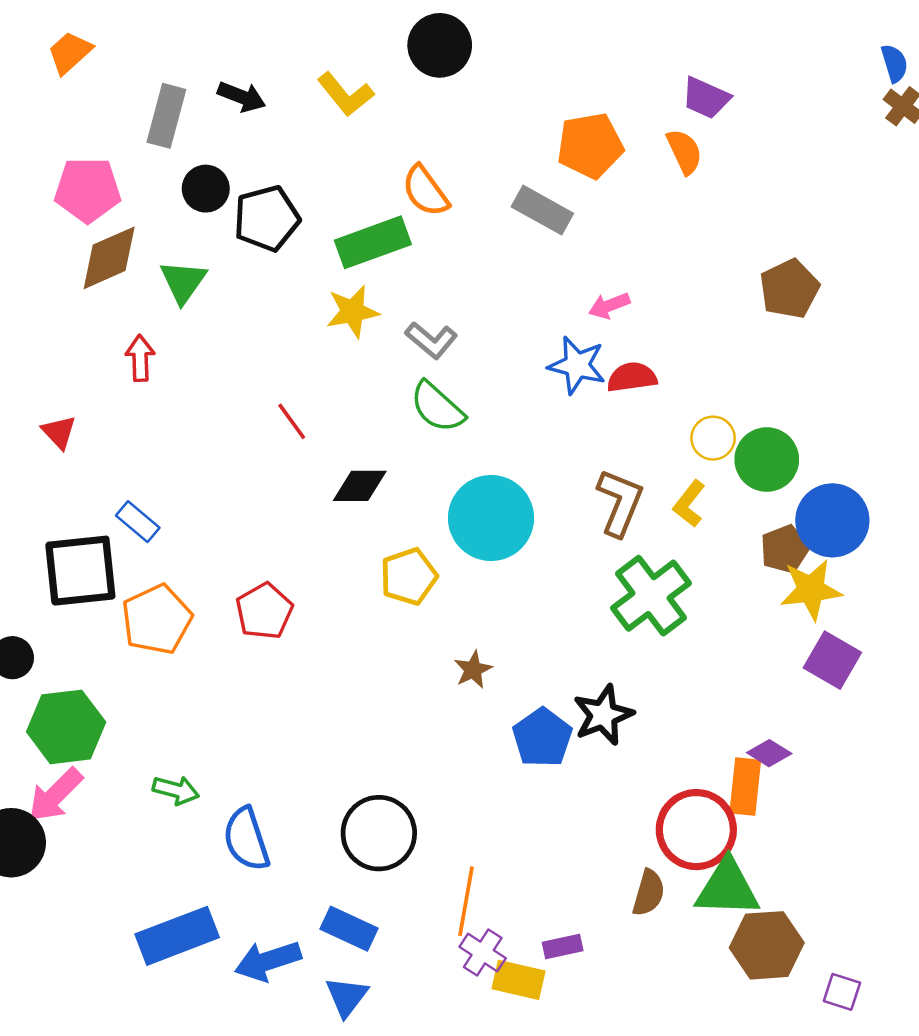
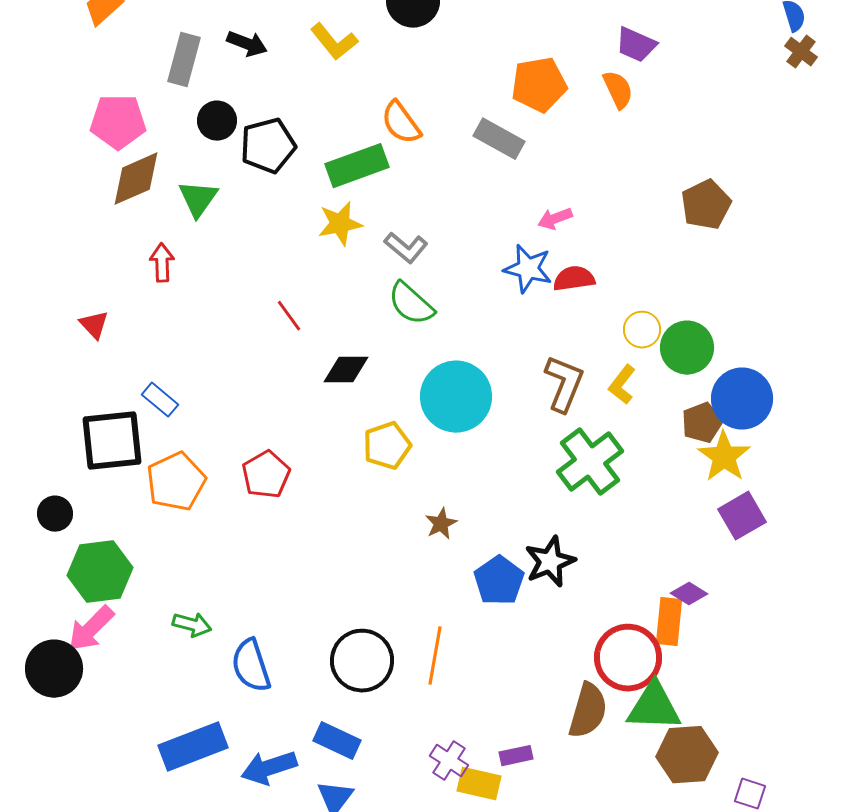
yellow star: (811, 590) -> (724, 457), turned -30
purple square: (832, 660) -> (742, 516), turned 30
brown semicircle: (649, 893) -> (588, 711), size x1.4
orange line: (466, 901) -> (435, 656), moved

